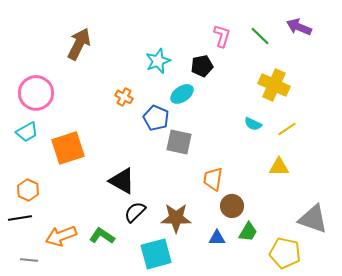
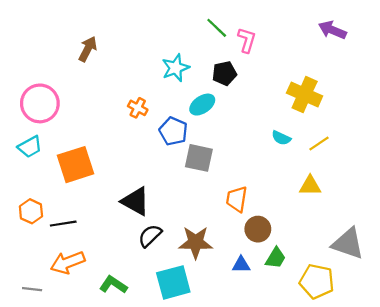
green line: (260, 36) -> (217, 28), moved
brown arrow: (79, 44) -> (88, 49), size x0.7
black line: (20, 218) -> (63, 224), moved
green L-shape: (102, 236) -> (113, 285), moved

